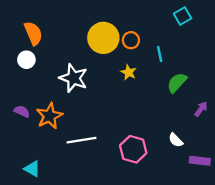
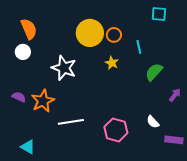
cyan square: (183, 16) -> (159, 14), turned 35

